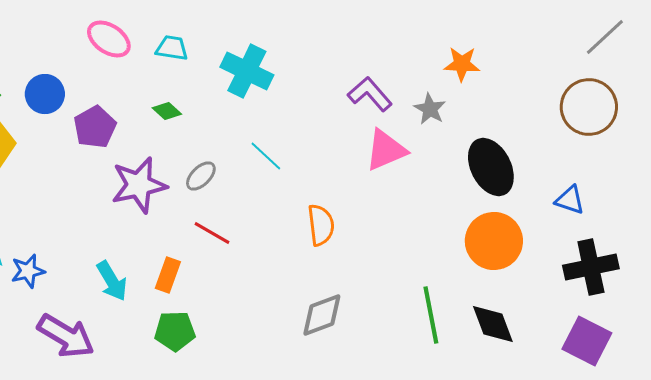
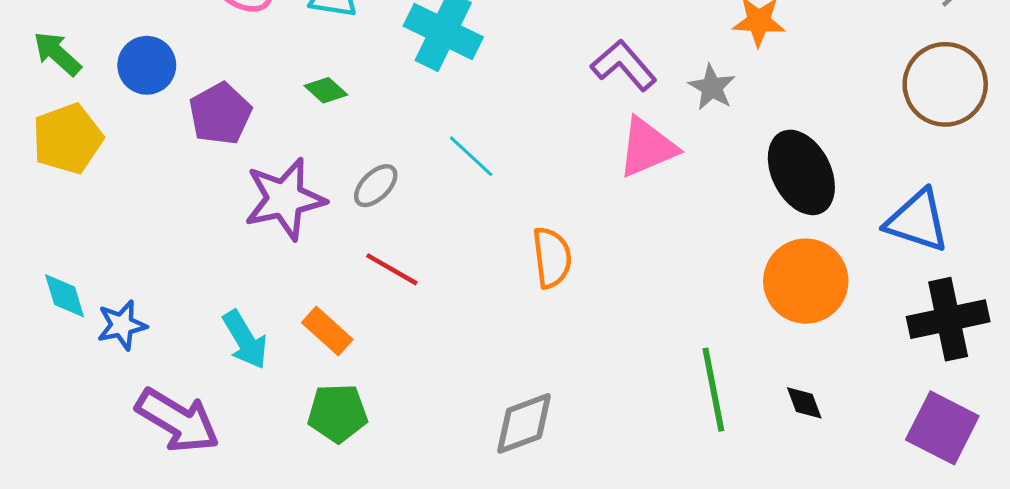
blue triangle: (570, 200) -> (917, 221), size x1.5
orange rectangle: (168, 275) -> (327, 331), turned -68
gray diamond: (322, 315) -> (524, 423), moved
black diamond: (493, 324) -> (804, 403), size x0.6

